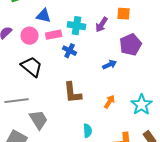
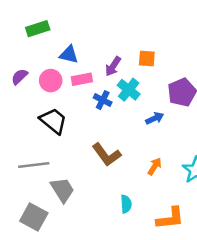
orange square: (124, 14) -> (147, 58), moved
purple arrow: (102, 25) -> (113, 66), moved
cyan cross: (77, 26) -> (129, 90), moved, turned 30
brown L-shape: (73, 93) -> (107, 155), turned -30

